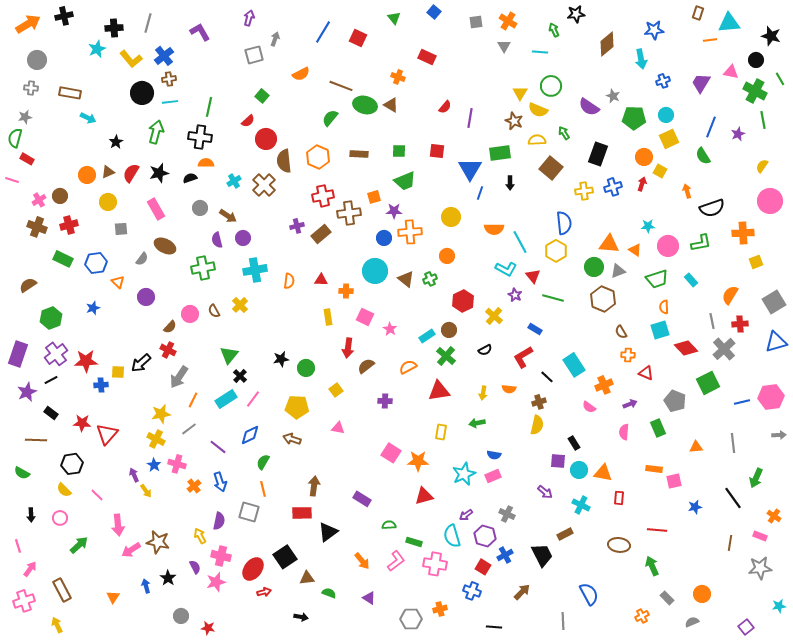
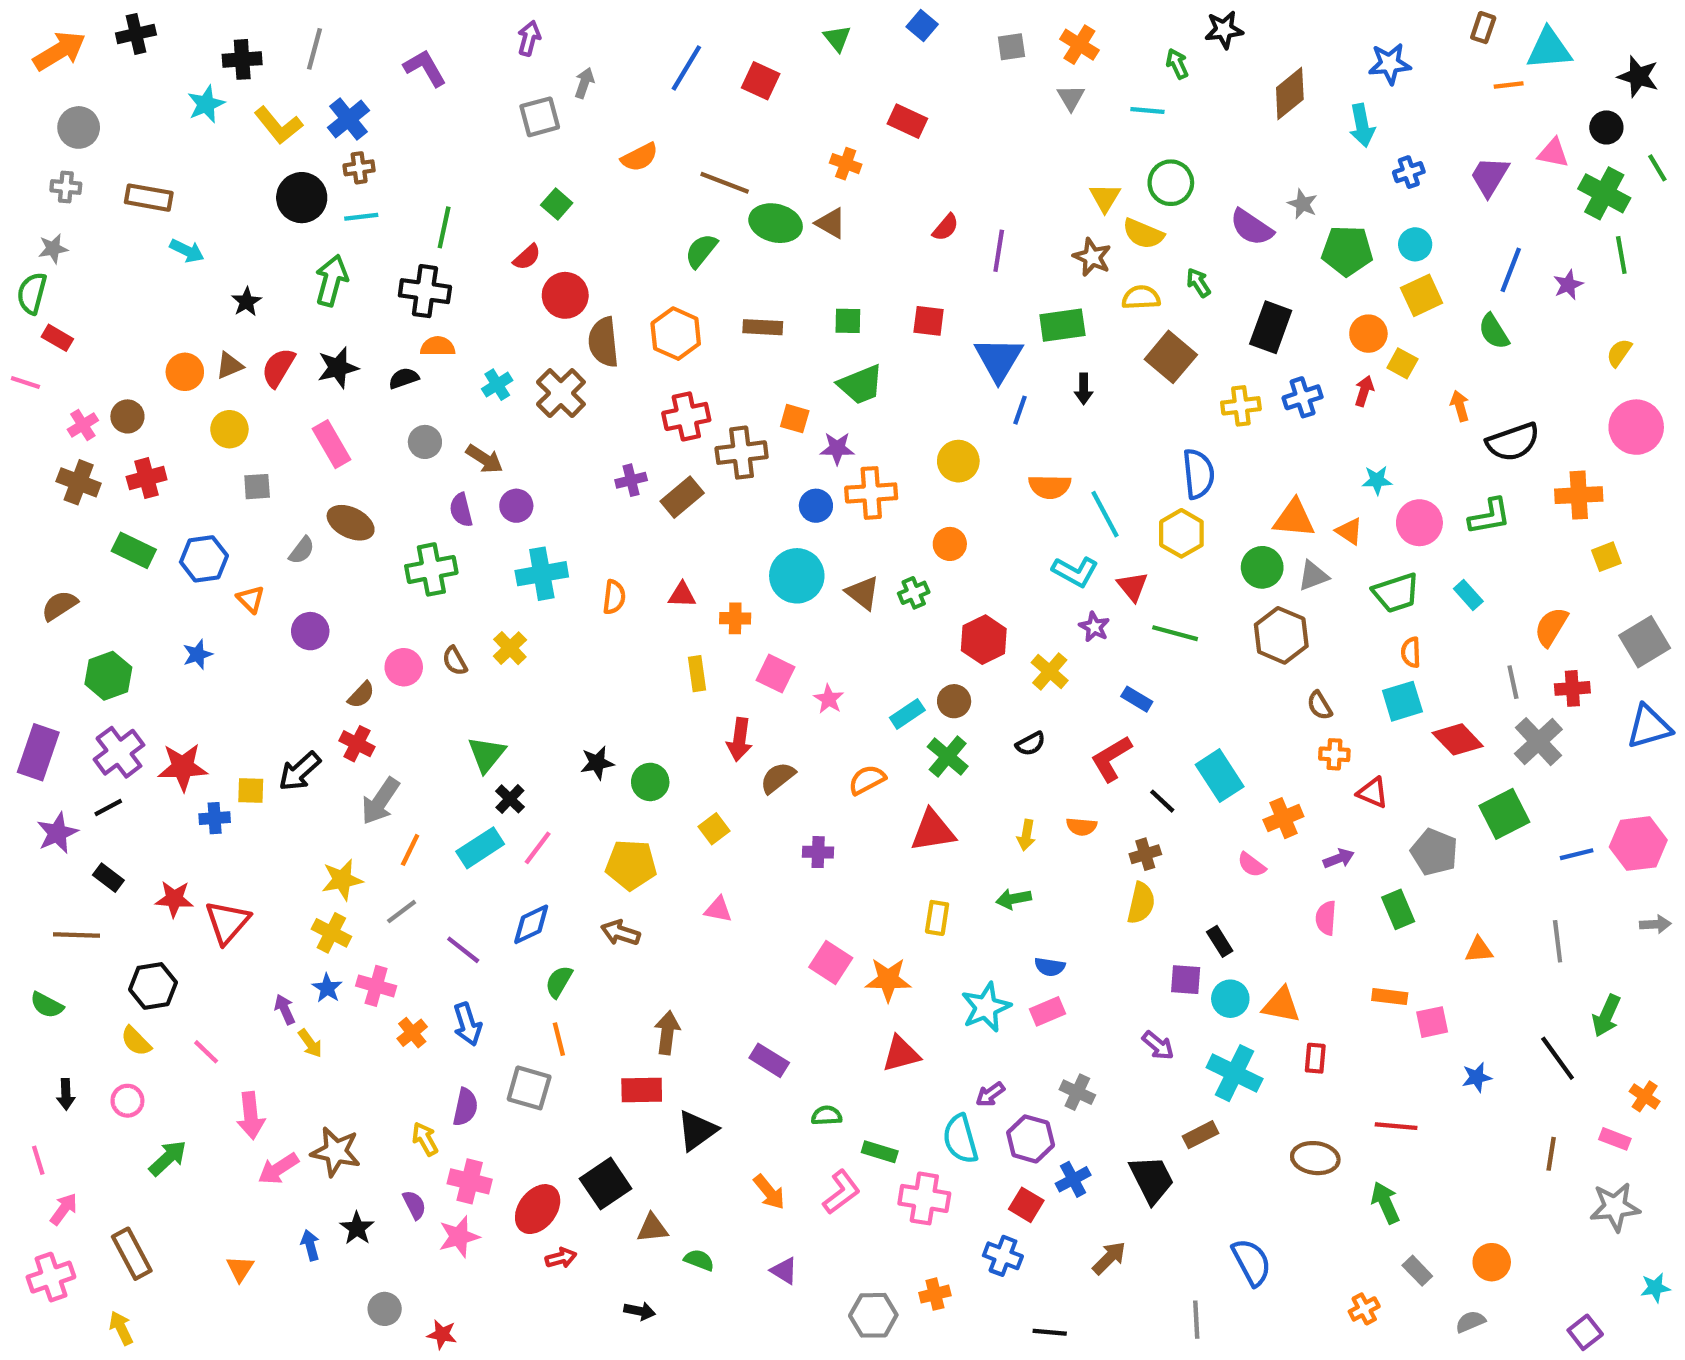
orange square: (374, 197) -> (795, 419), turned 32
cyan cross: (581, 505) -> (1235, 1073), size x1.4

